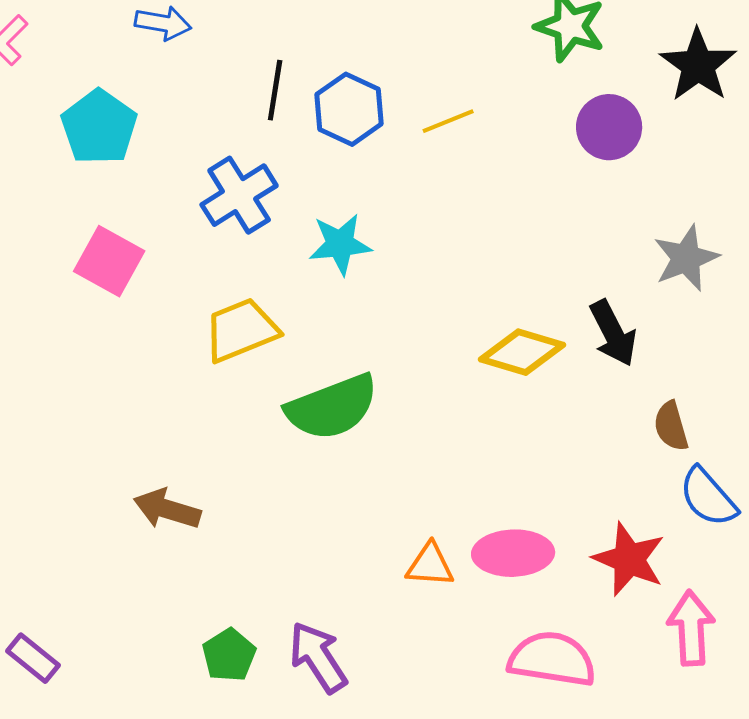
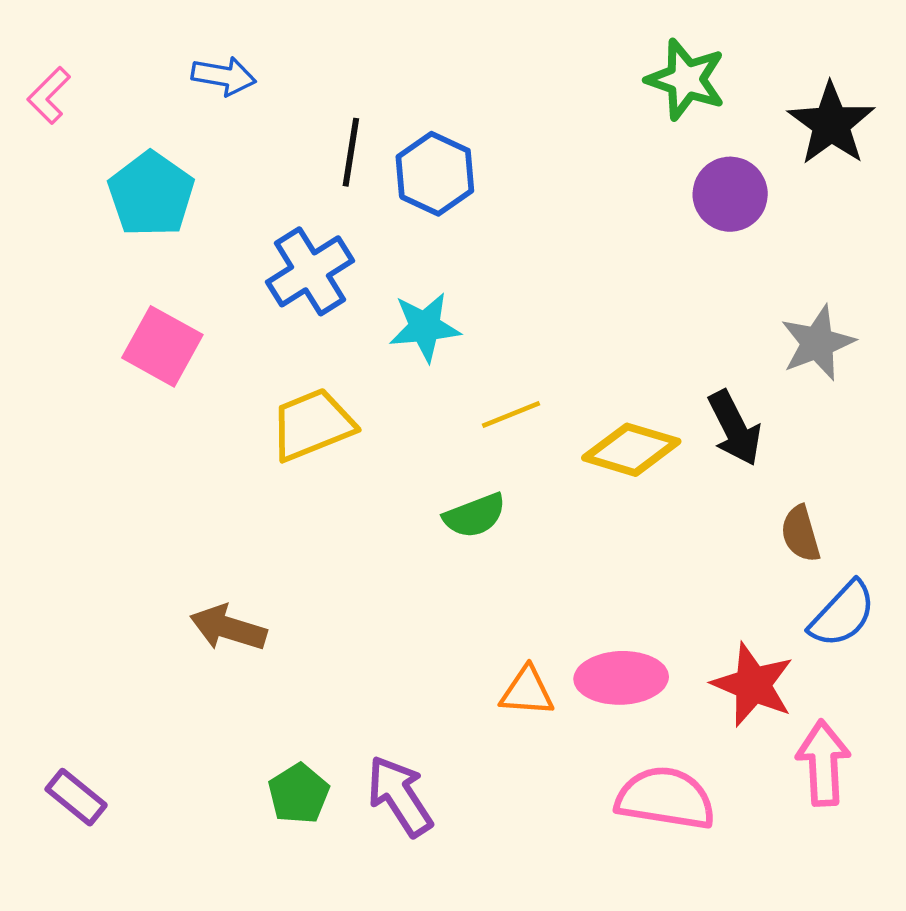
yellow line: (448, 121) -> (511, 414), moved
green semicircle: (332, 407) -> (475, 516), moved, size x0.6
blue semicircle: (708, 497) -> (843, 614), turned -96

